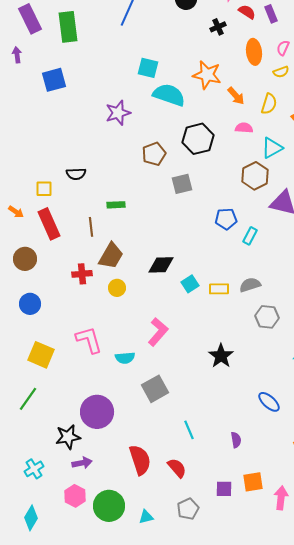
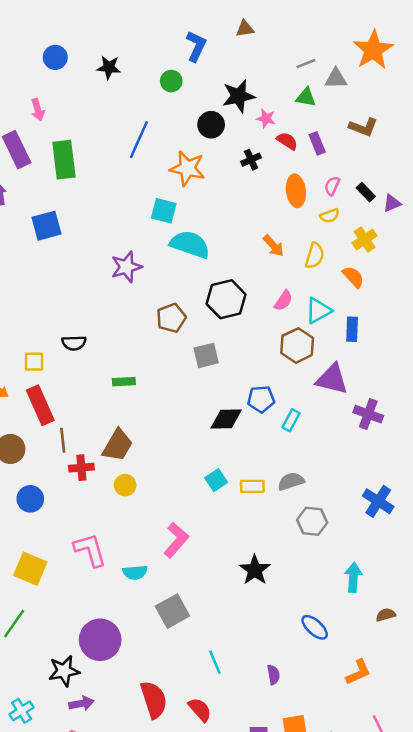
orange star: (207, 75) -> (187, 168), moved
pink semicircle: (244, 128) -> (283, 301), moved, turned 120
brown line: (91, 227) -> (63, 440), moved
black diamond: (161, 265) -> (226, 419), moved
blue circle: (30, 304) -> (30, 499), moved

